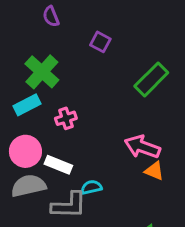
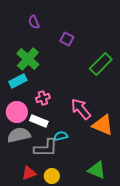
pink cross: (66, 118) -> (43, 98), moved
pink arrow: (142, 147) -> (81, 109), moved, turned 30
orange triangle: (154, 171) -> (103, 125), size x1.6

